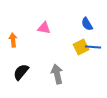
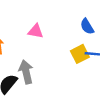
gray arrow: (57, 74) -> (26, 72), moved

